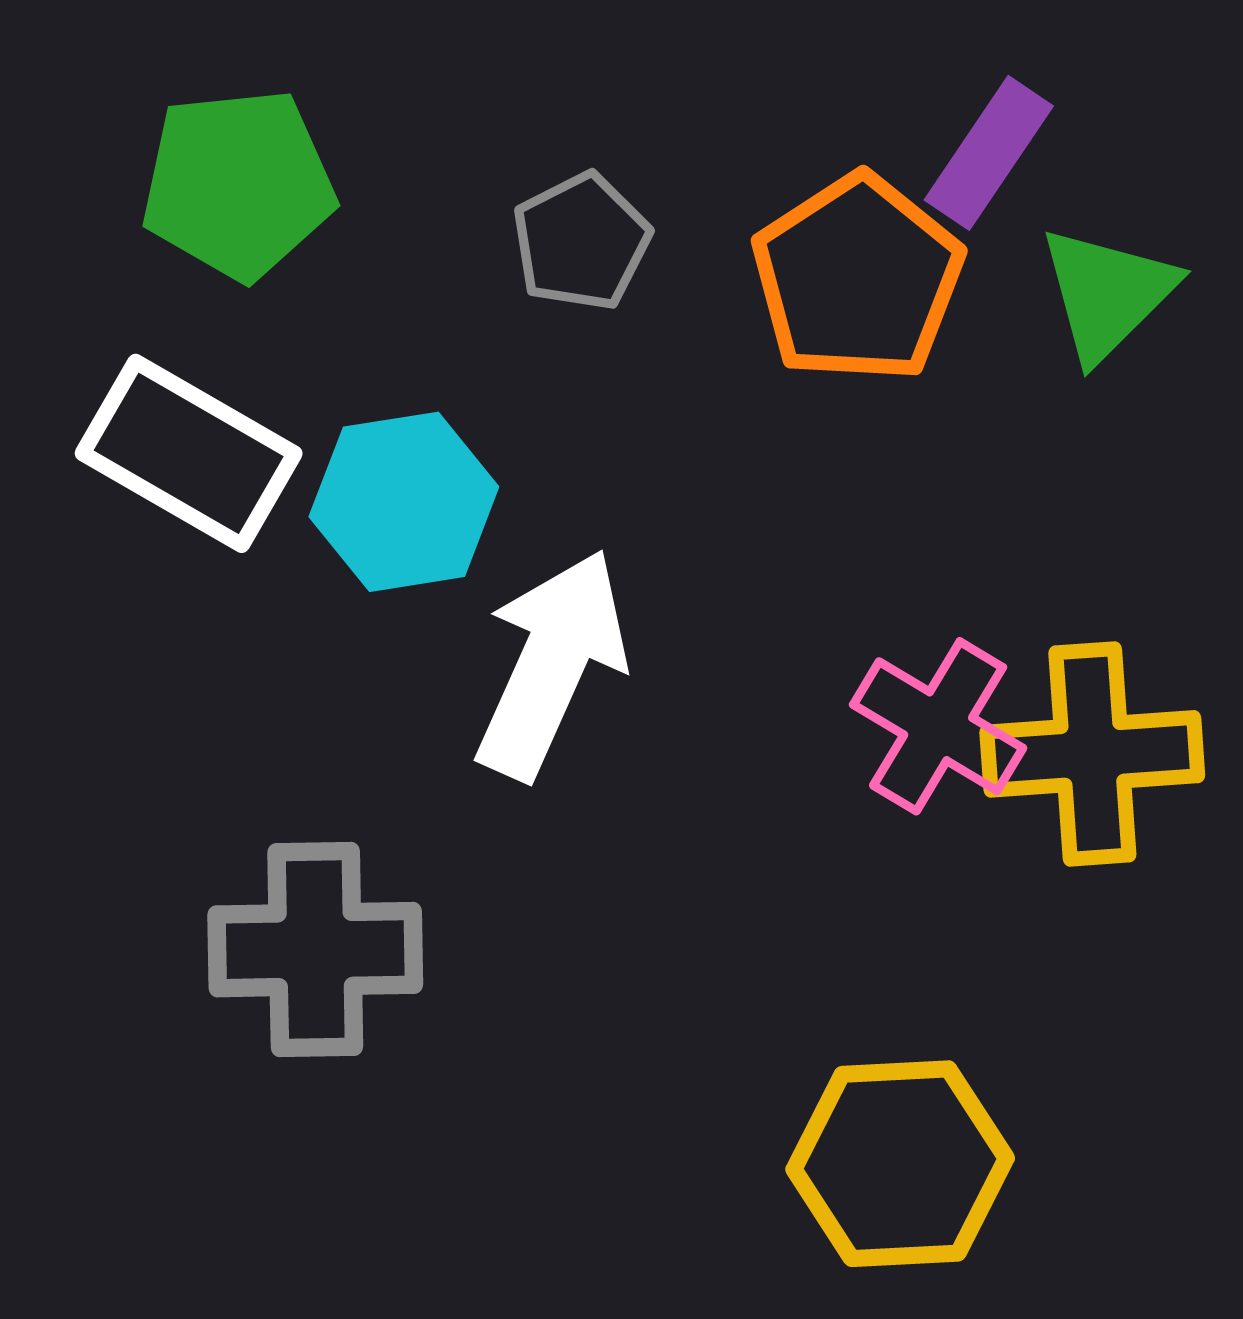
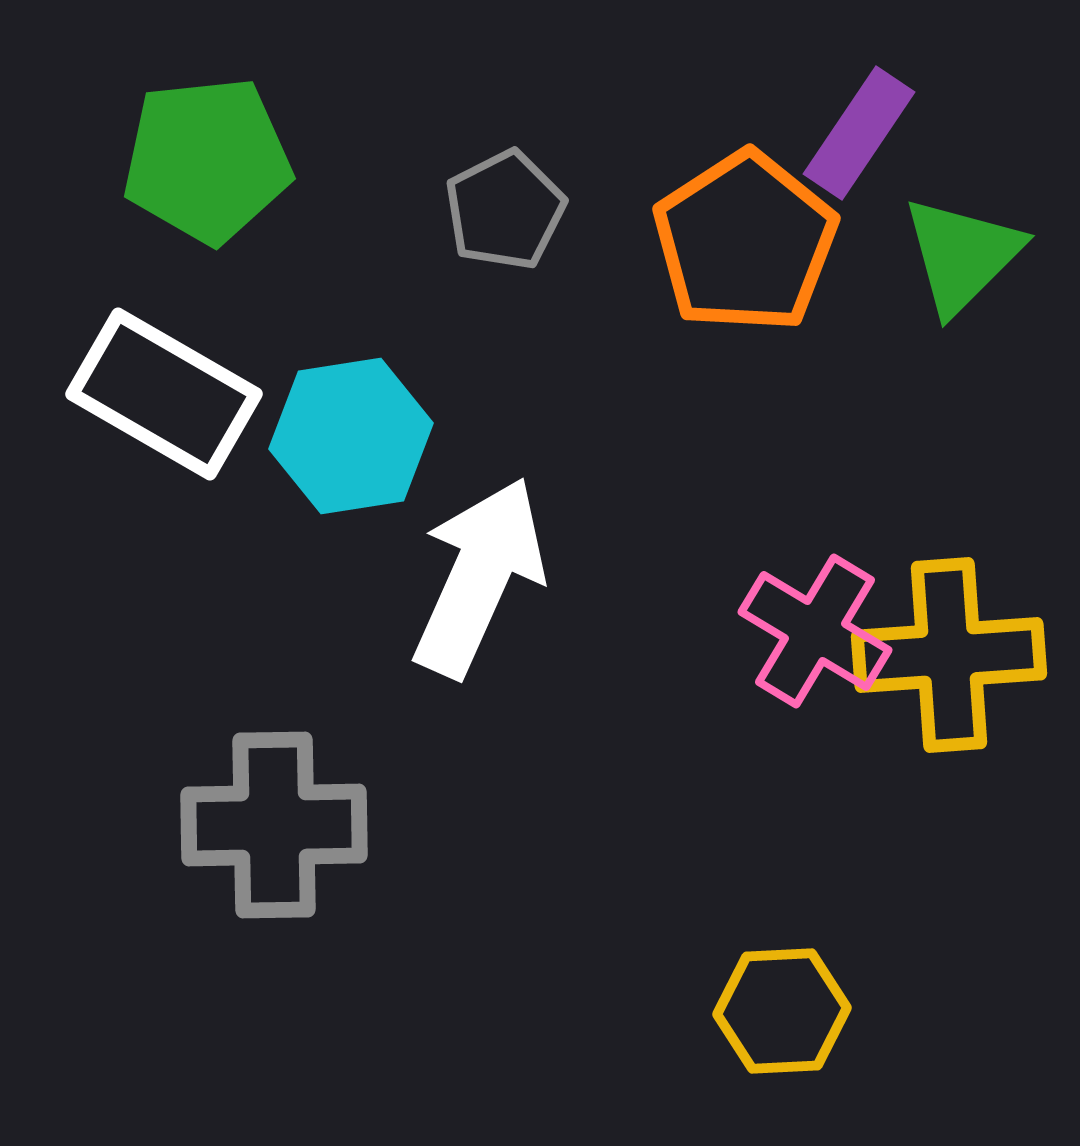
yellow hexagon: (900, 1164) -> (782, 1011), size x0.7

